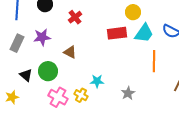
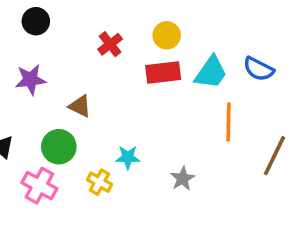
yellow circle: (133, 12) -> (167, 35), moved
red cross: (75, 17) -> (110, 44), moved
green circle: (48, 71) -> (59, 147), moved
pink cross: (58, 97) -> (39, 186), moved

